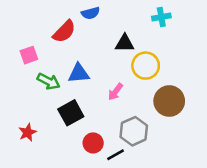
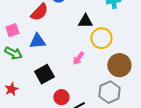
blue triangle: (79, 73) -> (37, 41), moved
green arrow: (49, 81) -> (13, 53), moved
gray hexagon: (134, 131) -> (109, 92), moved

